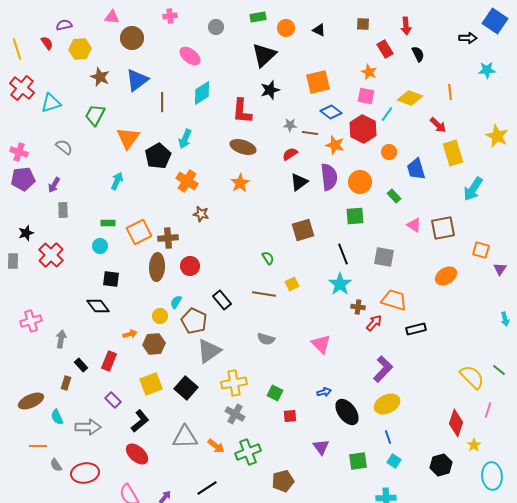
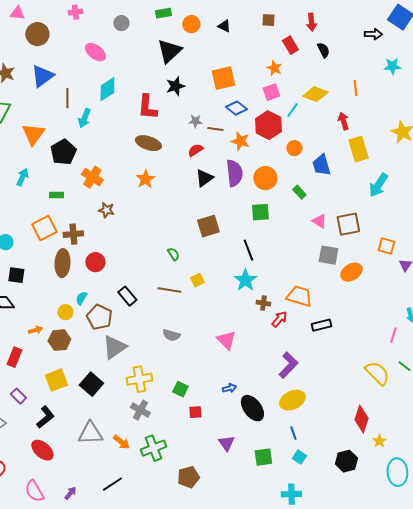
pink square: (366, 96) -> (271, 92), turned -30
red arrow: (438, 125) -> (343, 121), turned -150
cyan arrow: (185, 139) -> (84, 118), moved
green rectangle: (108, 223) -> (56, 195), moved
gray square: (384, 257) -> (328, 255), moved
pink line: (488, 410) -> (393, 335), moved

